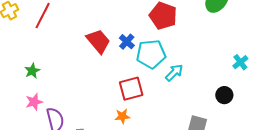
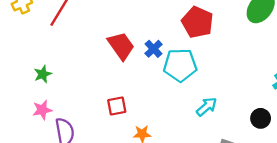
cyan arrow: (174, 73) -> (207, 107), moved
red square: (131, 89) -> (117, 106), moved, size x0.7

